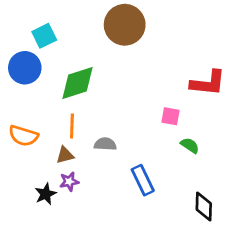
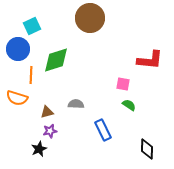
orange line: (72, 126) -> (31, 75), moved
green semicircle: (190, 145) -> (129, 105), moved
black star: (46, 194) -> (39, 149), moved

